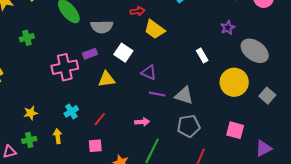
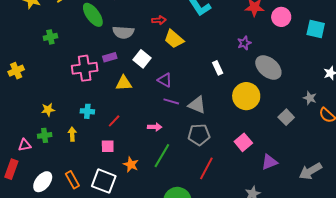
gray square: (267, 96) -> (286, 117), moved
cyan cross: (71, 111) -> (87, 111), turned 32
pink square: (235, 130) -> (243, 142), turned 30

